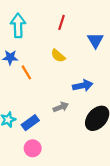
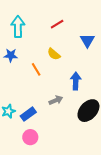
red line: (62, 22) -> (57, 24), turned 40
orange line: (26, 72) -> (36, 69), moved
blue arrow: (83, 86) -> (76, 81), turned -78

